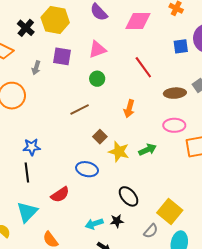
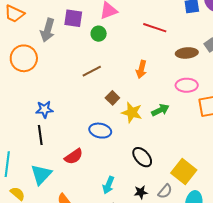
red line: (143, 67) -> (155, 28), turned -35
gray arrow: (36, 68) -> (48, 30), size x1.6
green circle: (97, 79) -> (99, 34), moved
black star: (117, 221) -> (141, 192), moved
cyan arrow: (94, 224) -> (108, 185), turned -48

